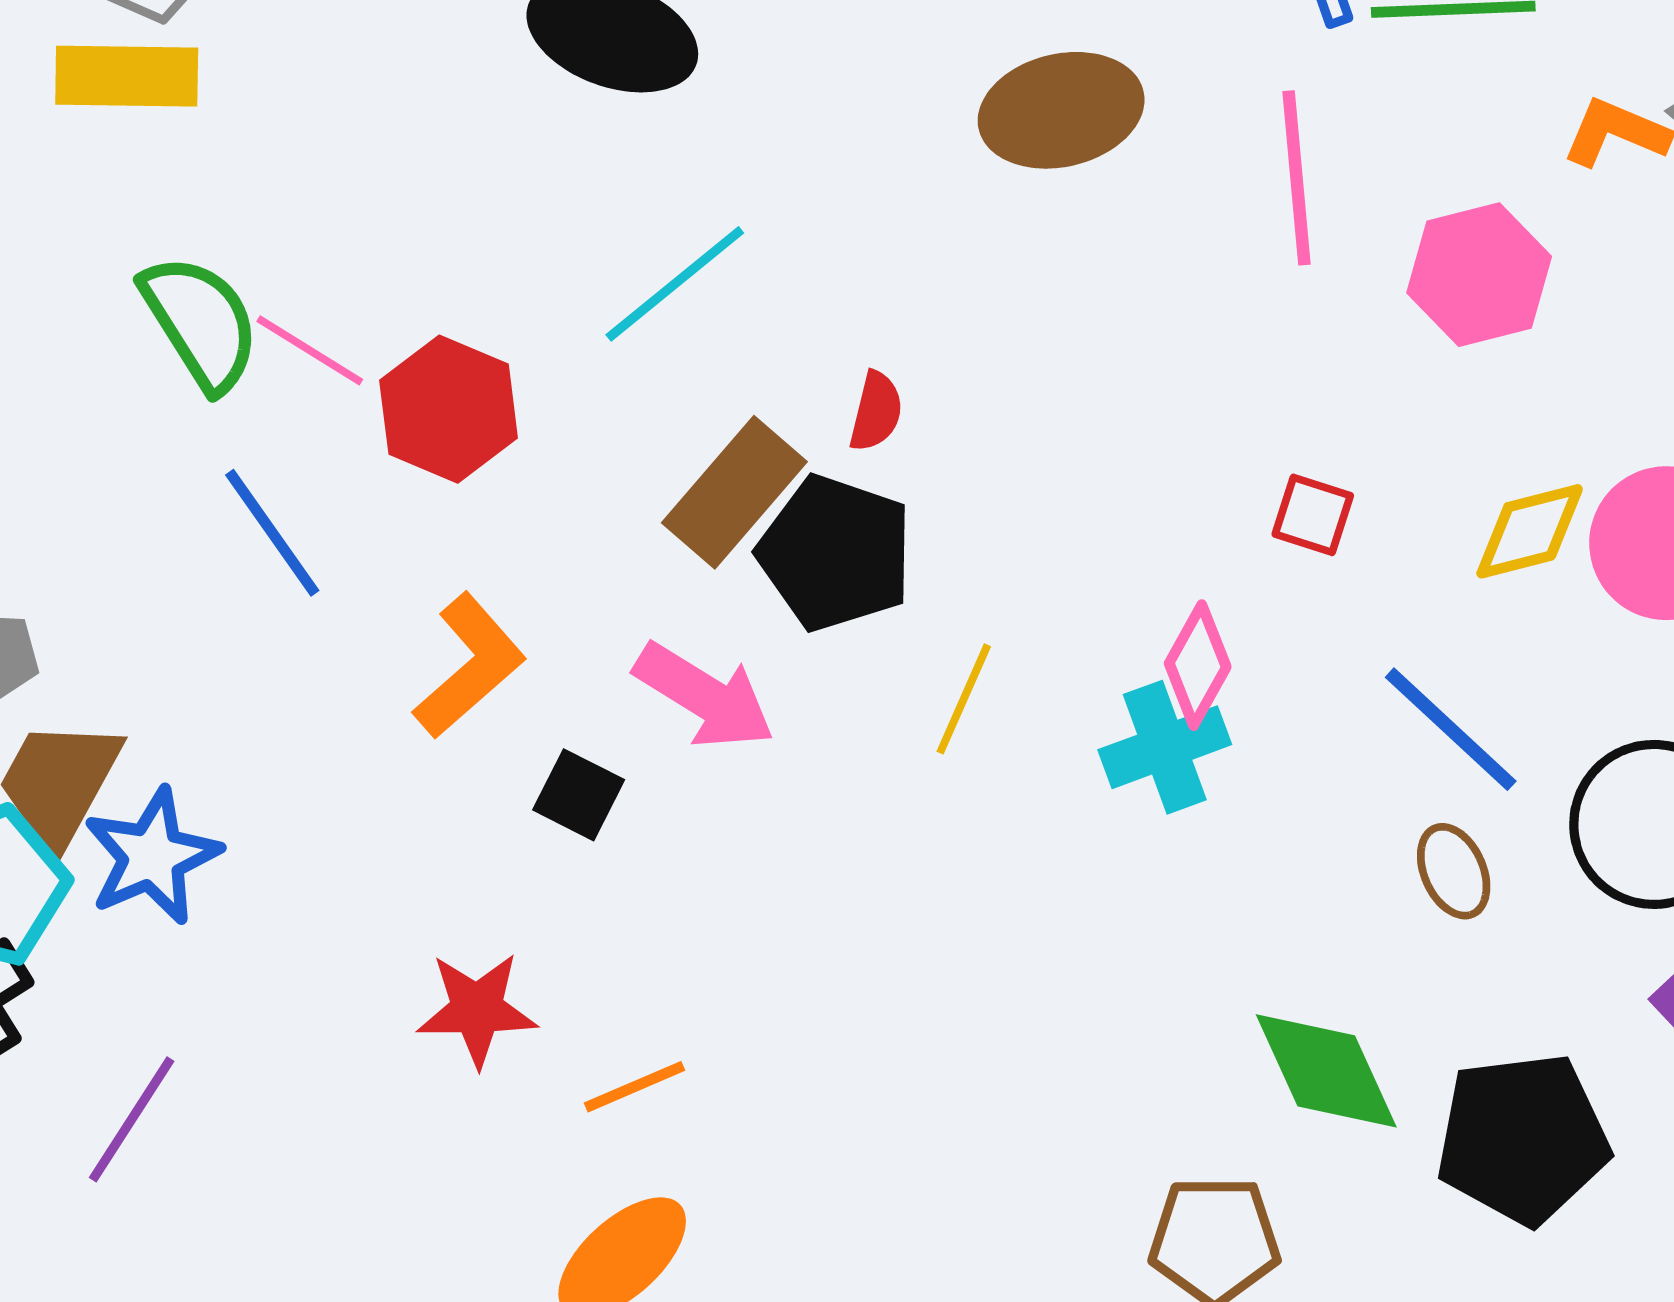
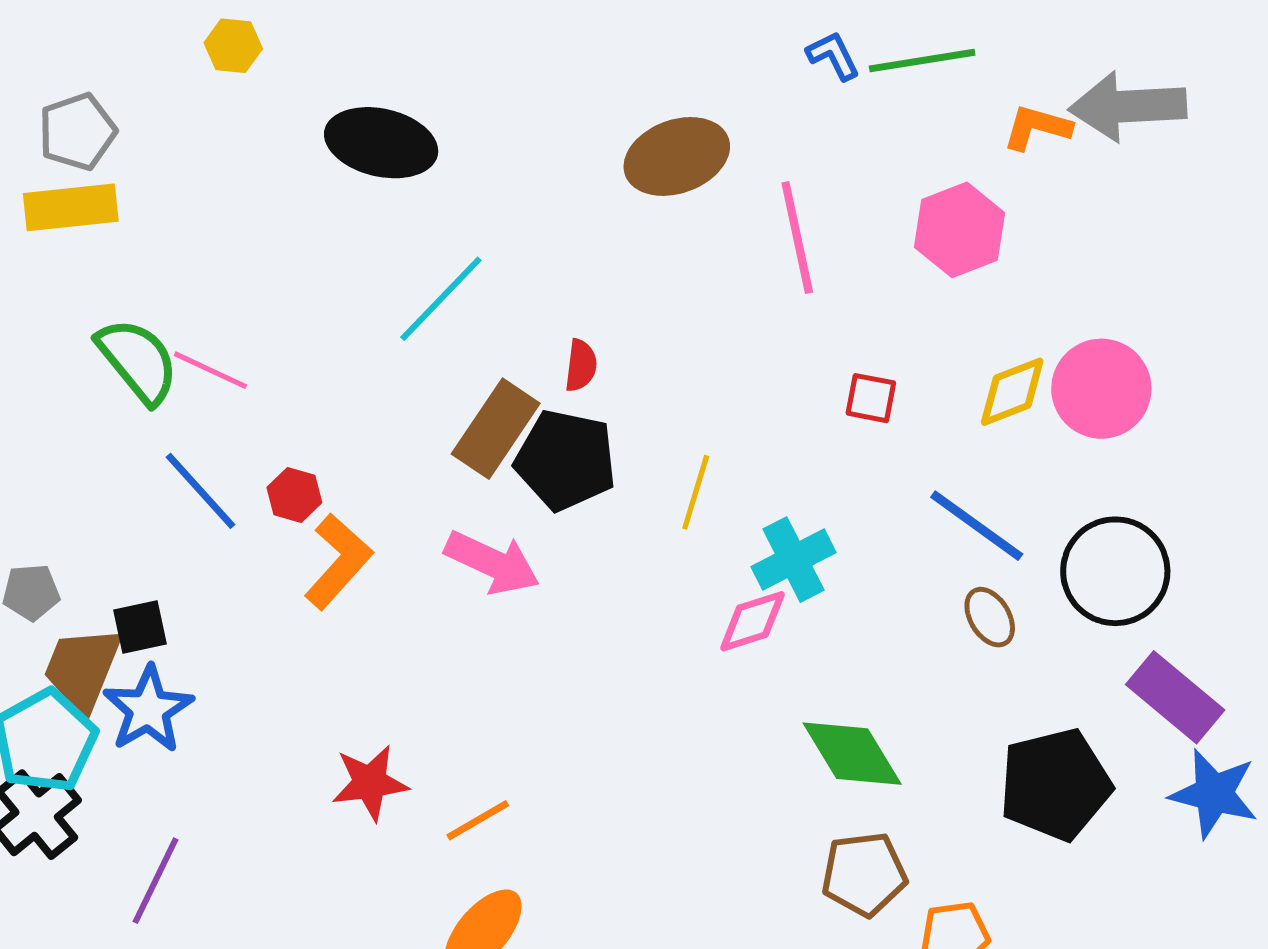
pink line: (1296, 178) -> (797, 238), moved
red hexagon: (449, 409) -> (294, 495), moved, size x0.6
pink diamond: (1198, 665) -> (752, 621), moved, turned 50
yellow line: (964, 699) -> (696, 492), moved
black square: (579, 795) -> (140, 627), moved, turned -32
green diamond: (1326, 1071) -> (852, 754), moved

